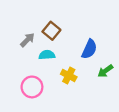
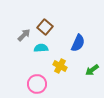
green arrow: (105, 71) -> (92, 70), moved
pink circle: (32, 87) -> (37, 84), moved

